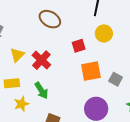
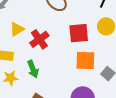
red square: (79, 46) -> (79, 33), size x1.5

